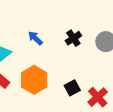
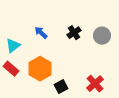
black square: (72, 88) -> (61, 87), moved

